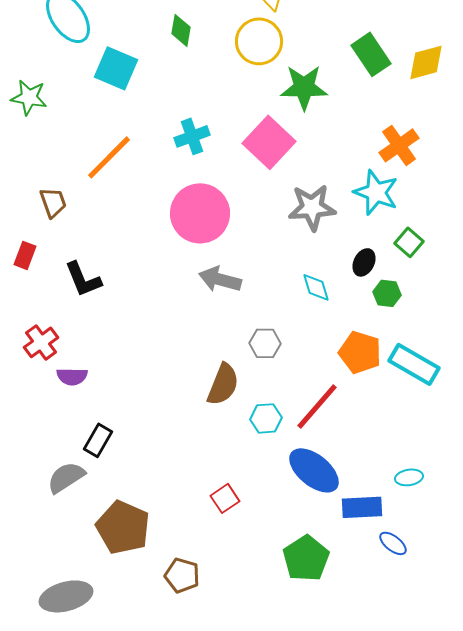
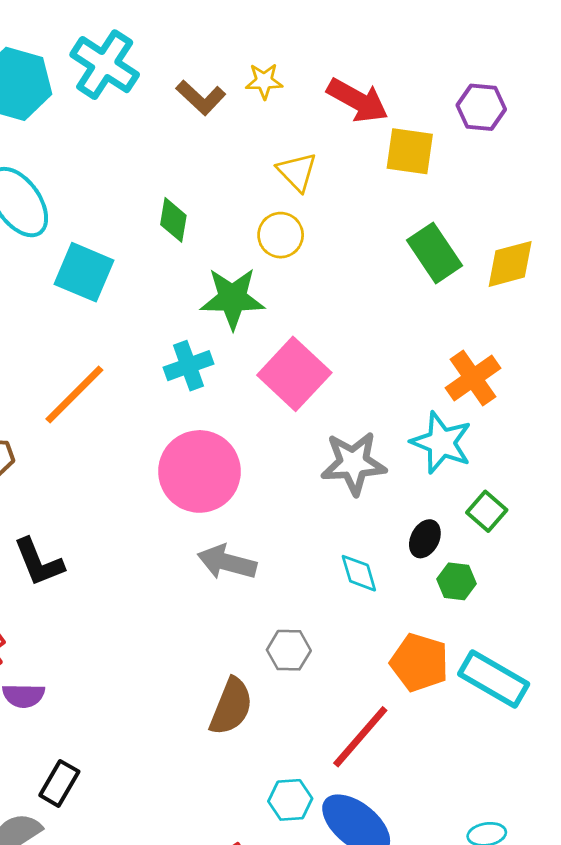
yellow circle: (259, 41) -> (281, 235), size x0.7
green star: (304, 87) -> (232, 298), moved
cyan hexagon: (266, 418) -> (290, 800), moved

